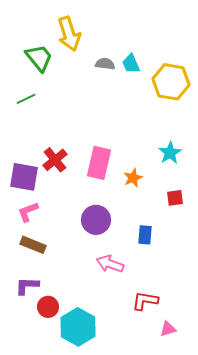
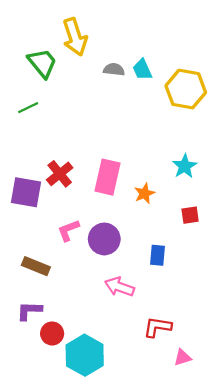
pink L-shape: (28, 212) -> (68, 230), moved

